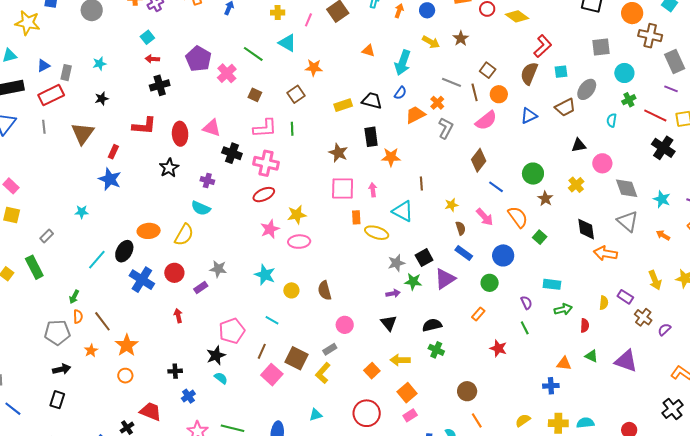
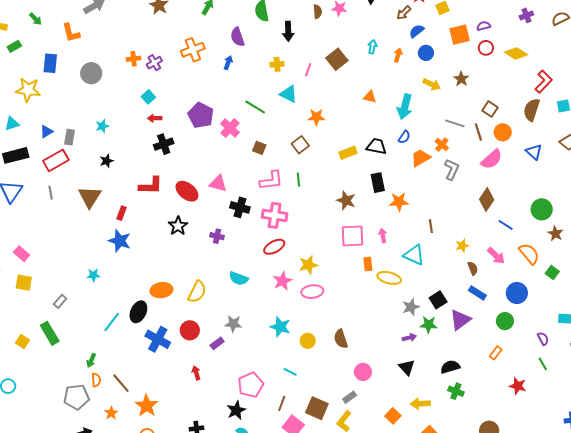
blue triangle: (529, 116) -> (534, 152), turned -48
red ellipse: (180, 134) -> (187, 191), turned -45
cyan semicircle: (201, 208) -> (239, 278), moved

